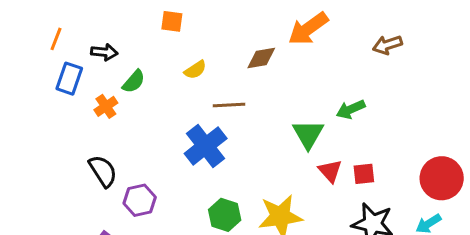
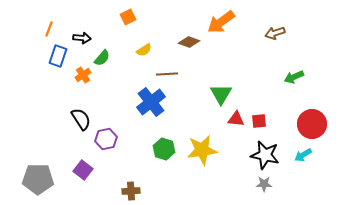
orange square: (172, 21) -> (128, 17), turned -35
brown diamond: (261, 58) -> (189, 42), turned 30
green arrow: (351, 109) -> (294, 77), moved
red triangle: (330, 171) -> (236, 119), turned -42

